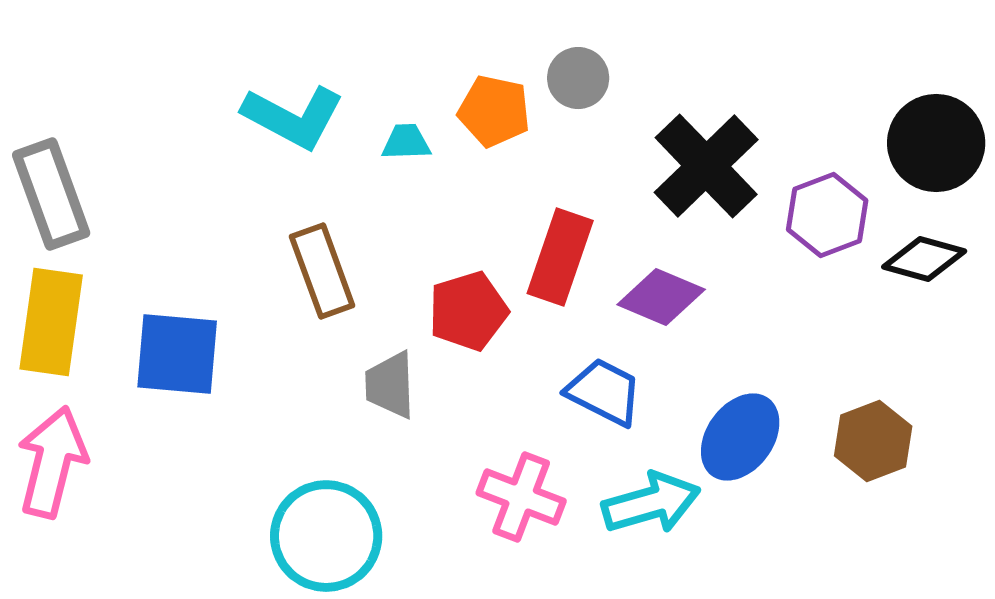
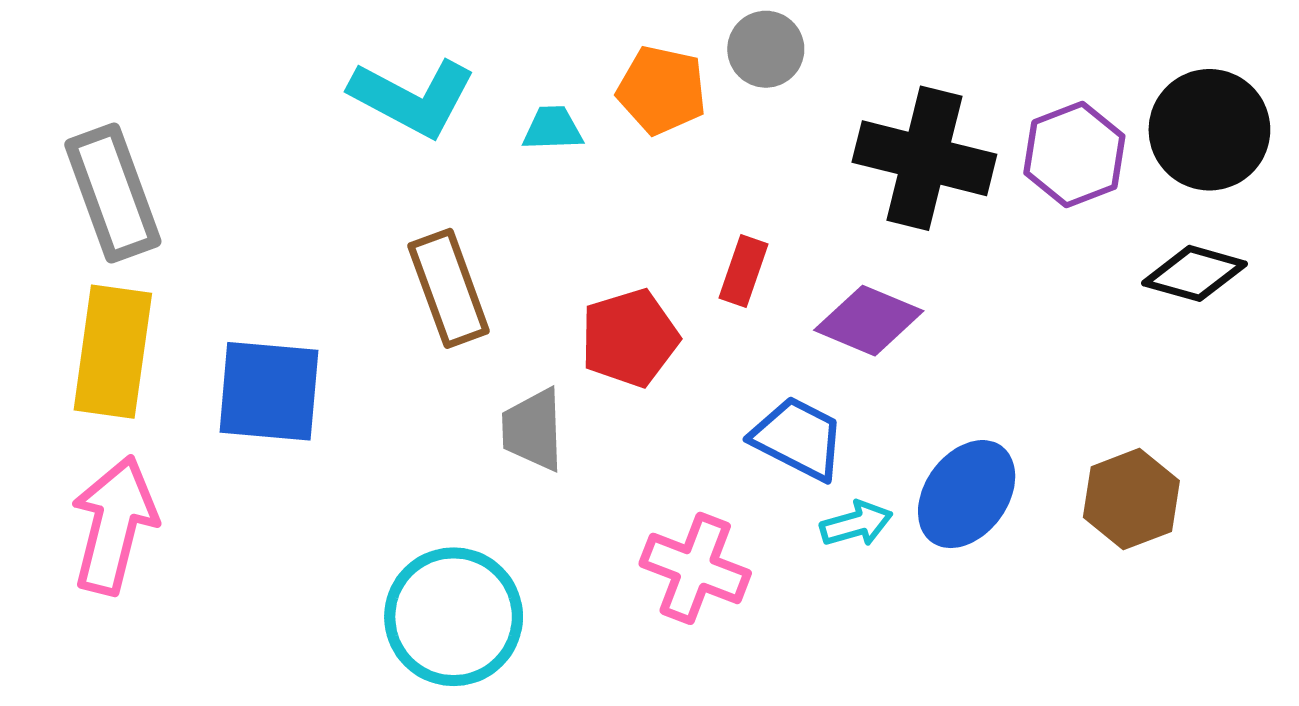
black cross: (706, 166) -> (924, 158), turned -32
purple hexagon: (827, 215) -> (1074, 155), moved
red rectangle: (560, 257) -> (744, 271), size x0.6
cyan arrow: (651, 503) -> (856, 524), moved, size x0.6

